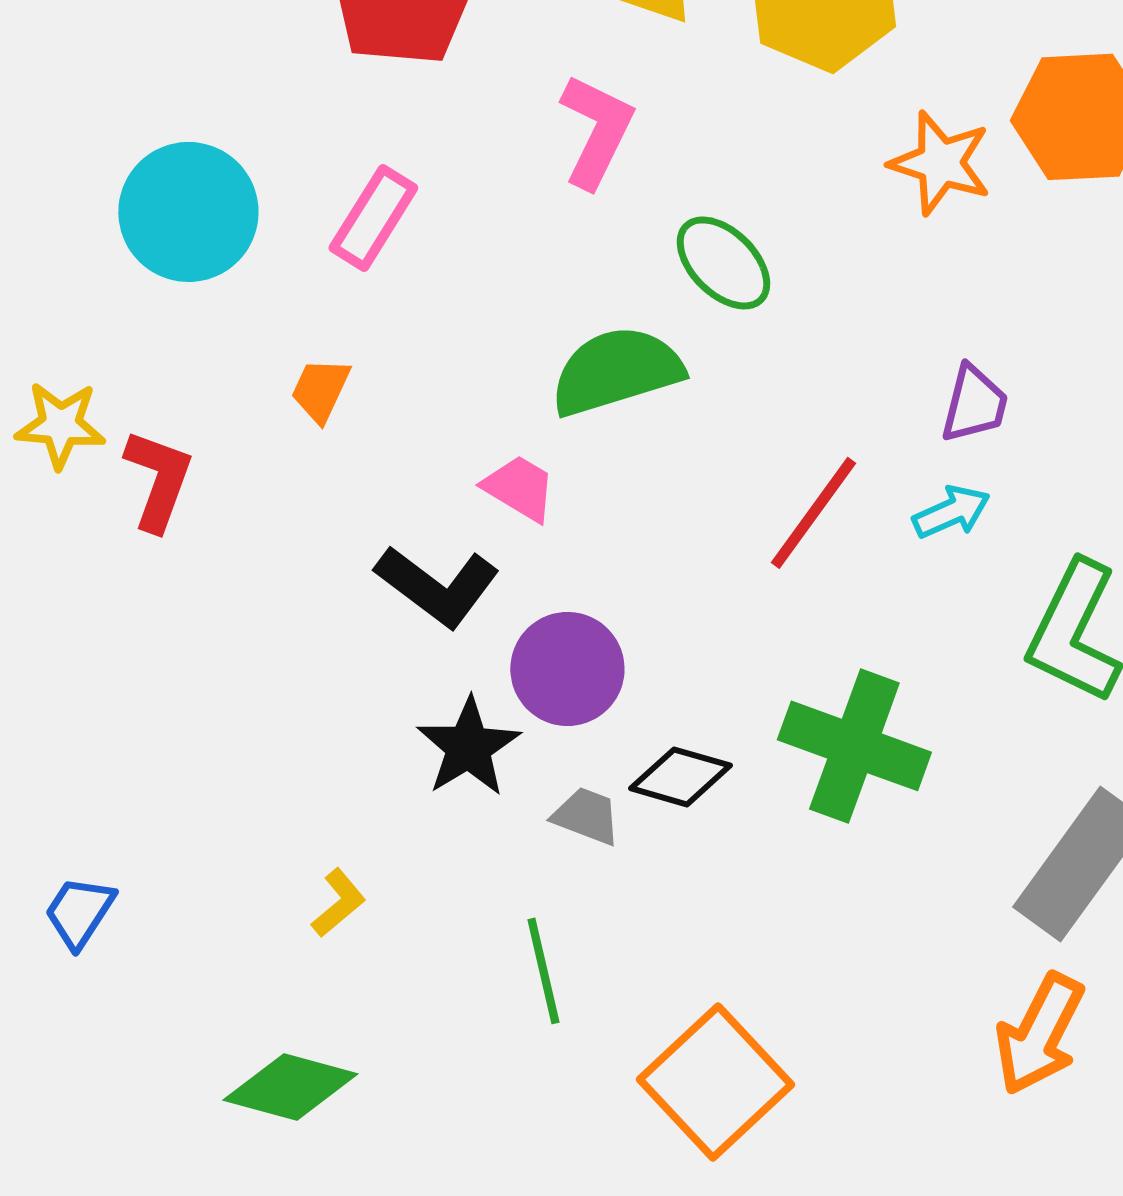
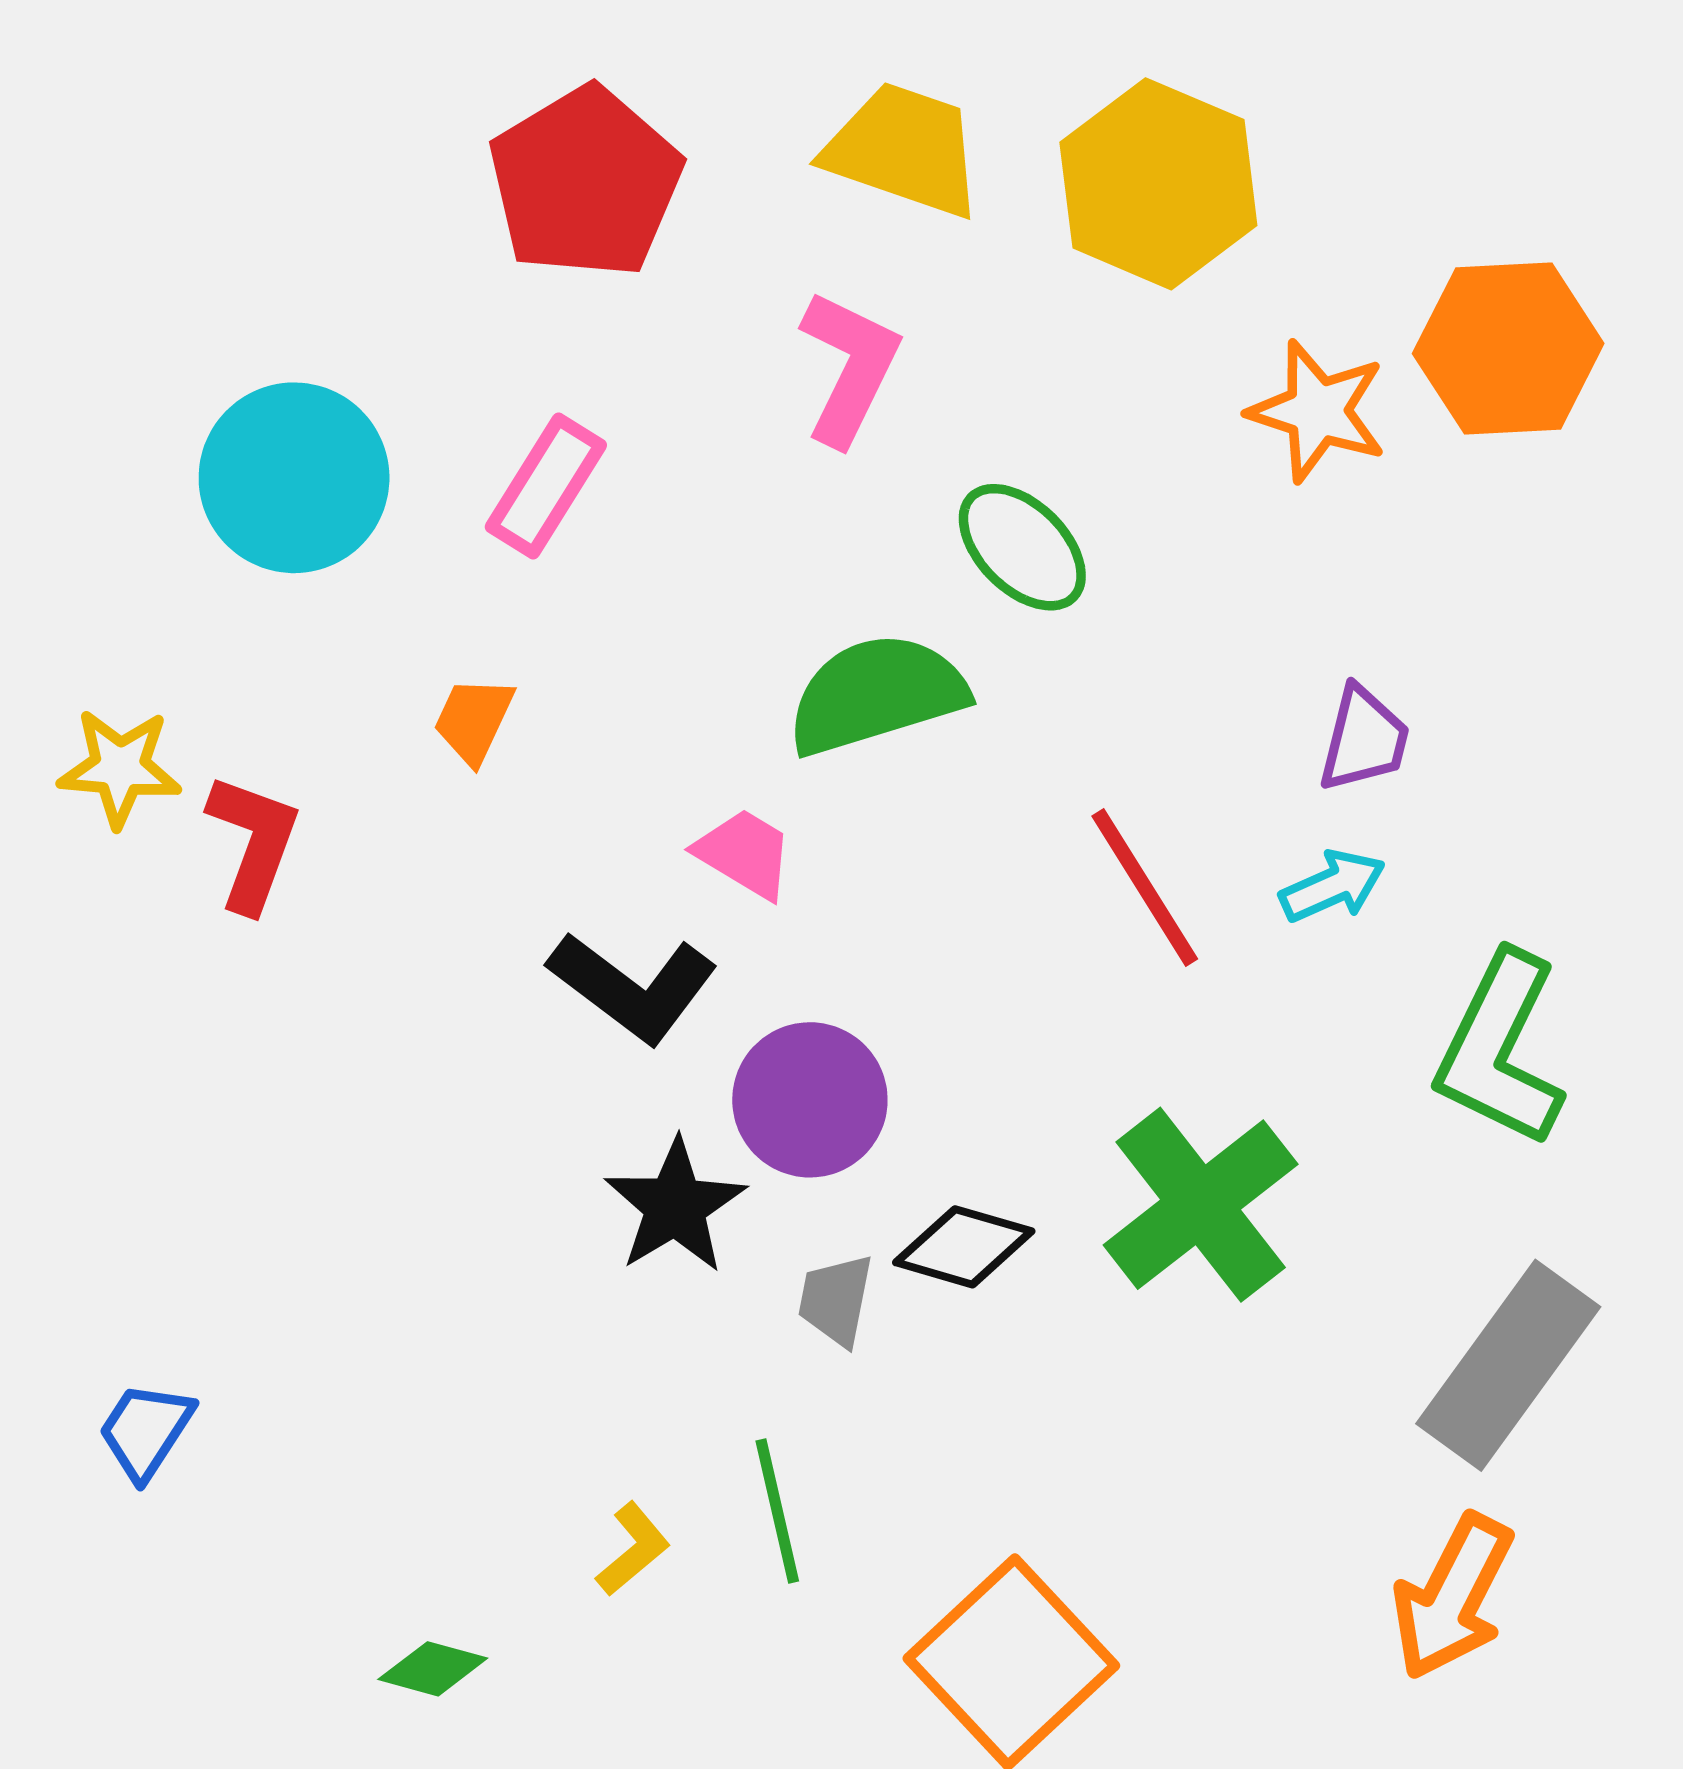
red line: (813, 513) -> (1145, 888), turned -68
green cross: (854, 746) -> (1201, 1205), turned 32
gray trapezoid: (586, 816) -> (836, 1300), turned -100
yellow L-shape: (338, 903) -> (633, 1549), moved
green diamond: (290, 1087) -> (433, 1669), size x0.6

